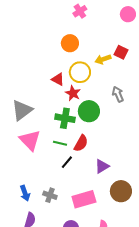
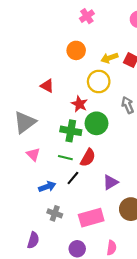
yellow arrow: (103, 59) -> (109, 58), moved
yellow circle: (80, 72) -> (99, 81), moved
red triangle: (58, 79) -> (47, 86), moved
pink triangle: (30, 140) -> (33, 154), size x0.6
blue arrow: (25, 193) -> (47, 187), moved, turned -91

